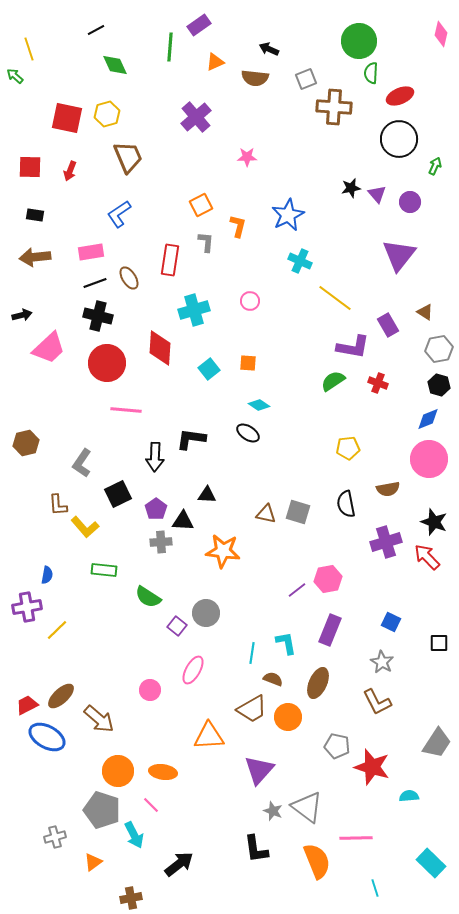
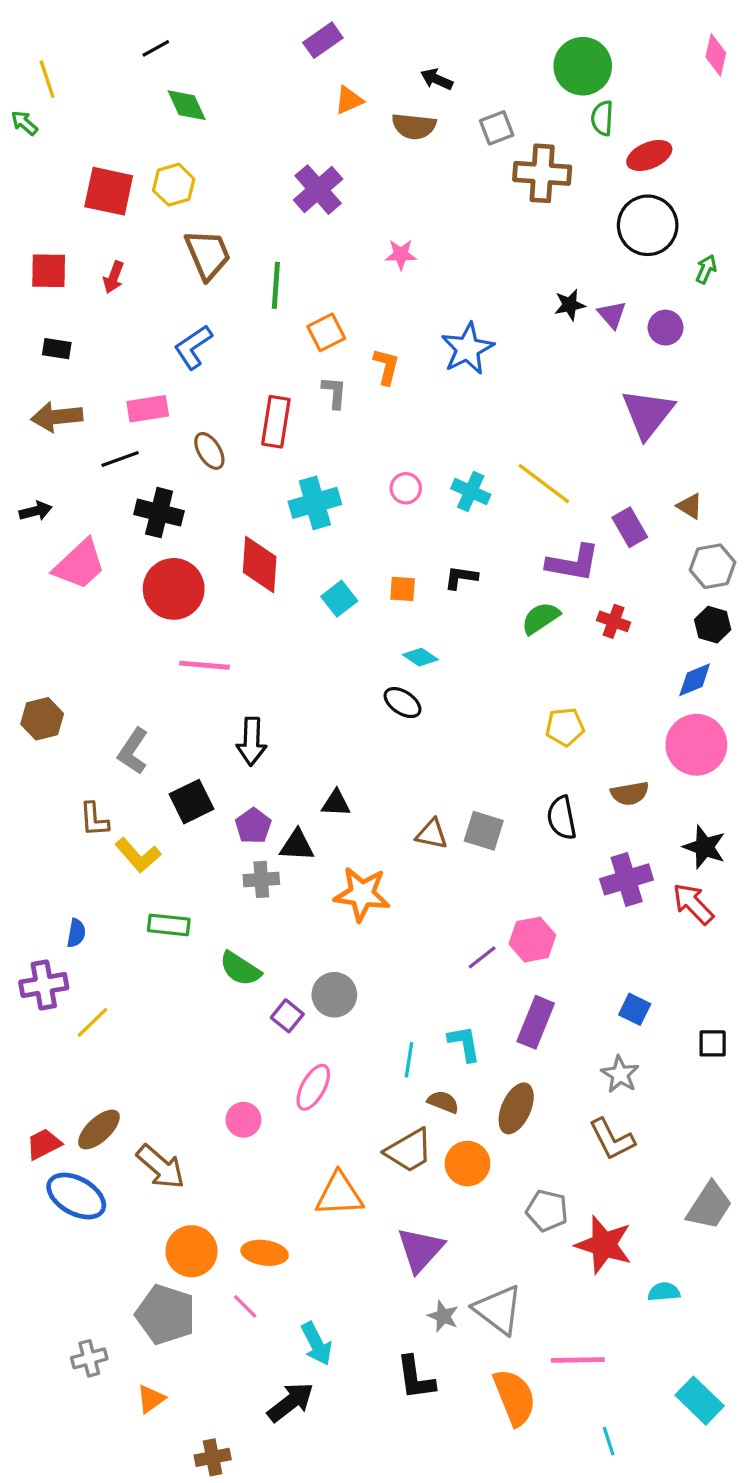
green line: (170, 47) -> (276, 285), moved
cyan cross: (300, 261) -> (471, 492), moved
black line: (95, 283) -> (120, 459), moved
black L-shape: (191, 439) -> (461, 578), moved, size x0.7
cyan arrow: (134, 835) -> (316, 1344), moved

